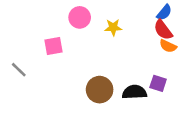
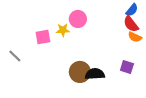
pink circle: (80, 17) -> (78, 19), moved
yellow star: (113, 27) -> (63, 30), moved
black semicircle: (134, 92) -> (95, 74), moved

